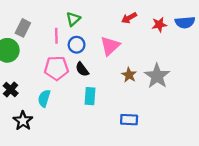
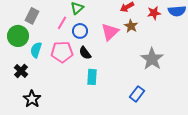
pink line: (56, 36) -> (62, 23), turned 32
brown star: (129, 75) -> (131, 26), moved
cyan semicircle: (44, 98) -> (36, 50), moved
blue rectangle: (129, 120) -> (137, 94), moved, turned -56

